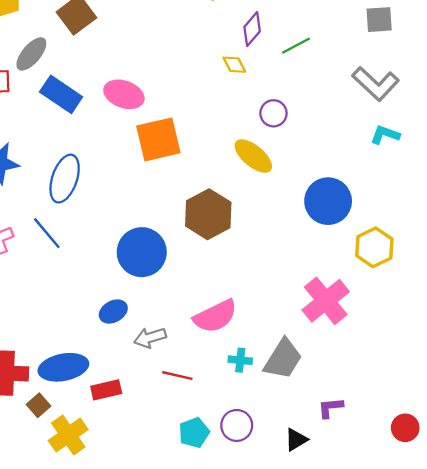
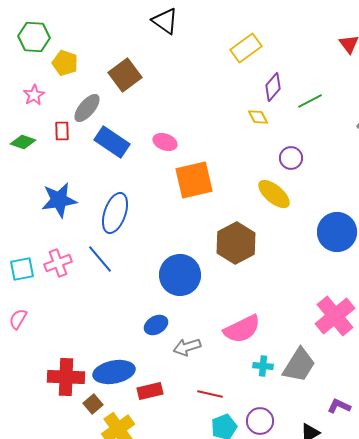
pink ellipse: (124, 94) -> (165, 142), size x0.7
red line: (177, 376) -> (210, 394), moved
purple L-shape: (330, 408) -> (339, 406), turned 30

